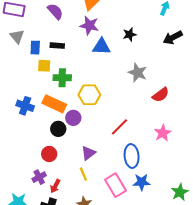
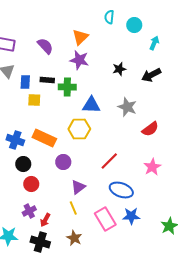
black arrow: (173, 38) -> (151, 75), moved
blue triangle: (101, 47) -> (91, 105), moved
green cross: (62, 78) -> (67, 87), moved
purple circle: (73, 118) -> (63, 162), moved
black circle: (58, 129) -> (23, 164), moved
red circle: (49, 154) -> (31, 184), moved
blue ellipse: (132, 156) -> (121, 190), turned -65

